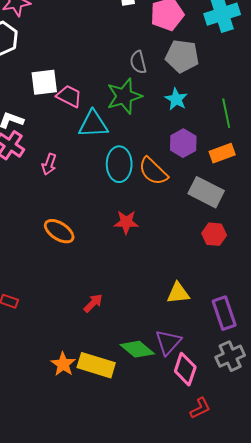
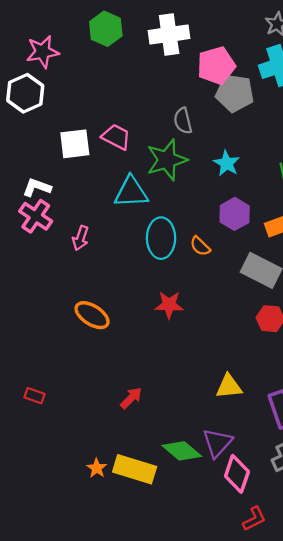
gray pentagon: (182, 56) -> (235, 93), moved
pink trapezoid: (69, 96) -> (116, 137), moved
orange semicircle: (153, 171) -> (200, 246), size x0.6
orange star: (63, 364) -> (97, 468), size x0.7

